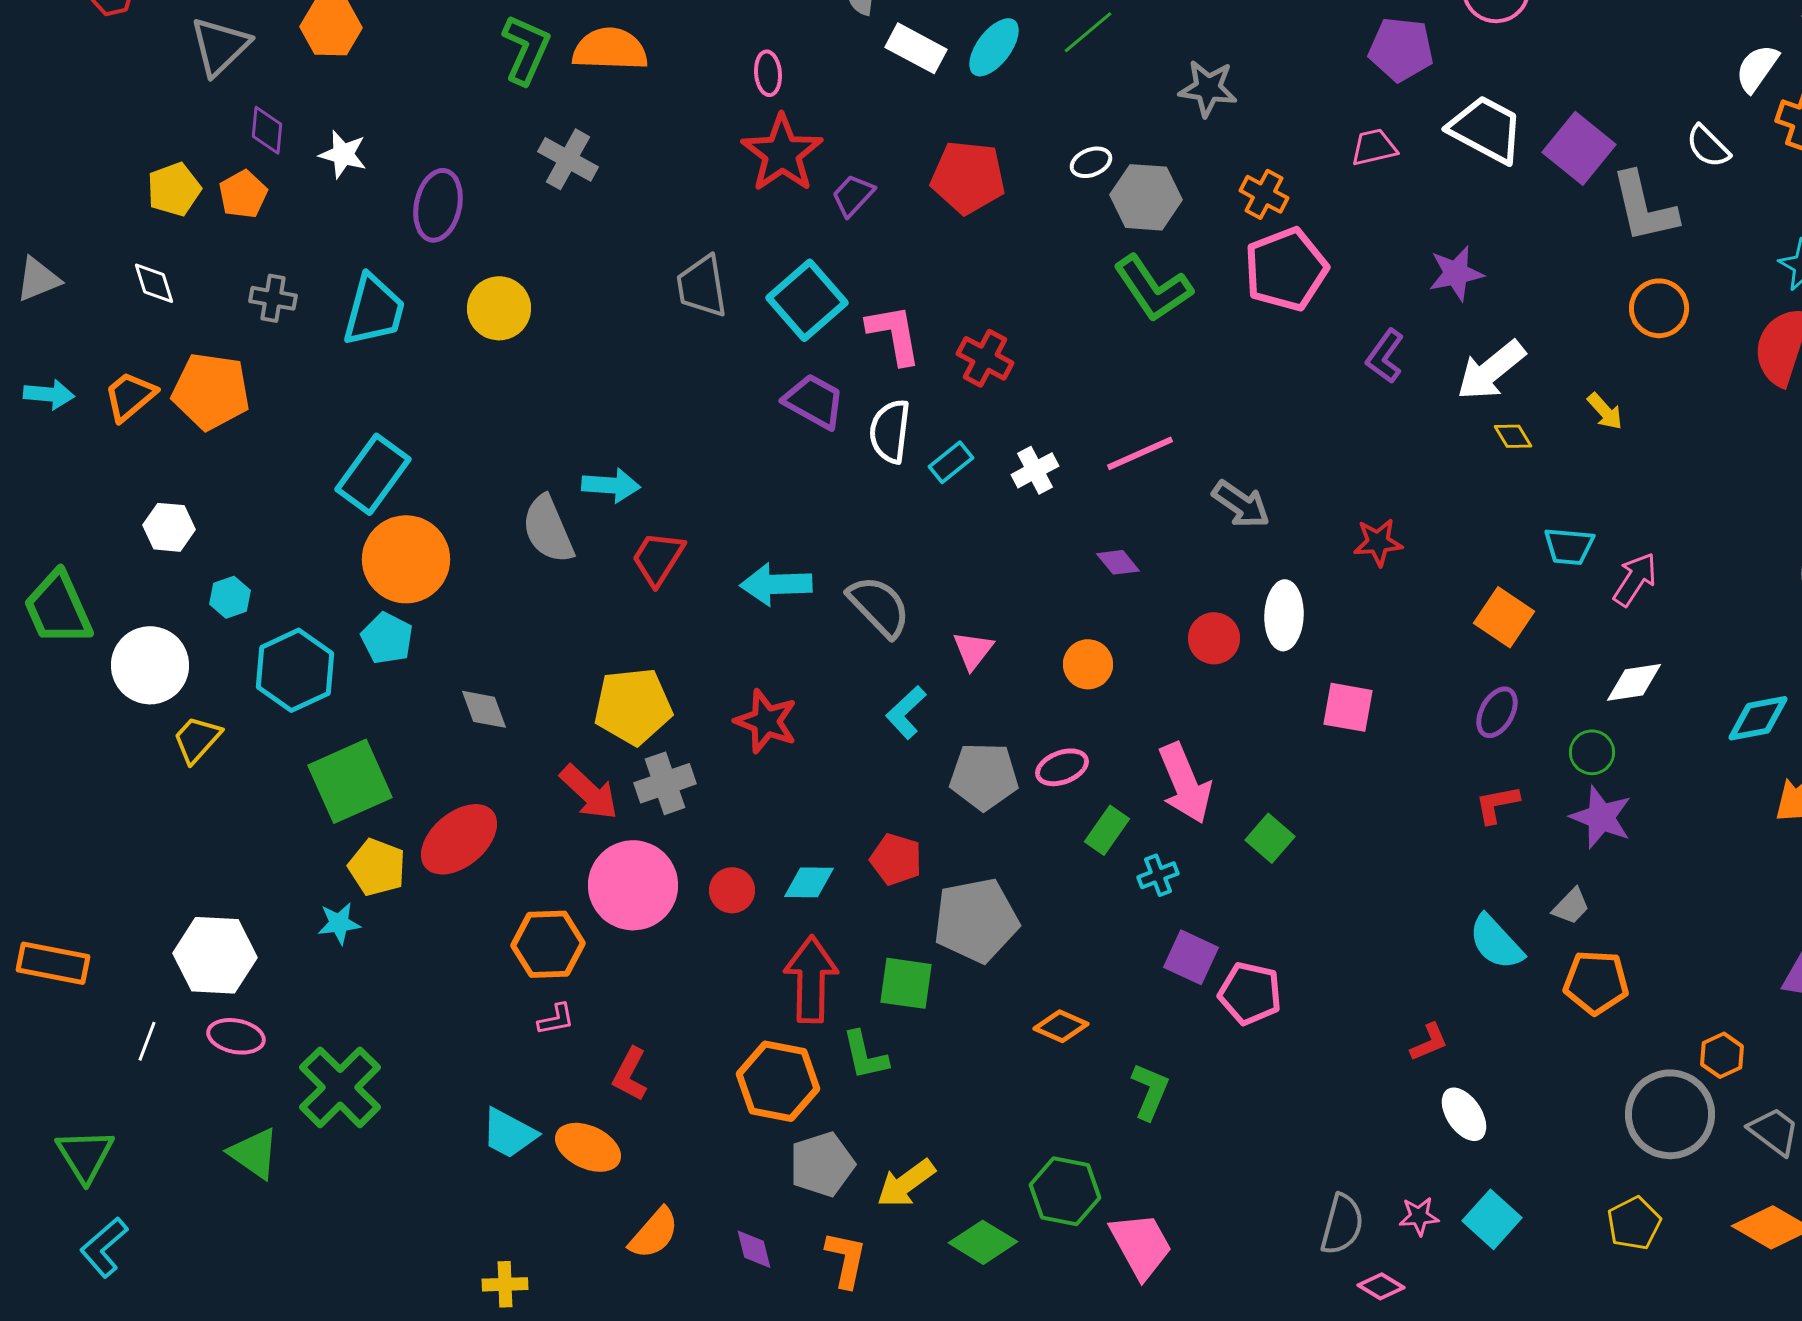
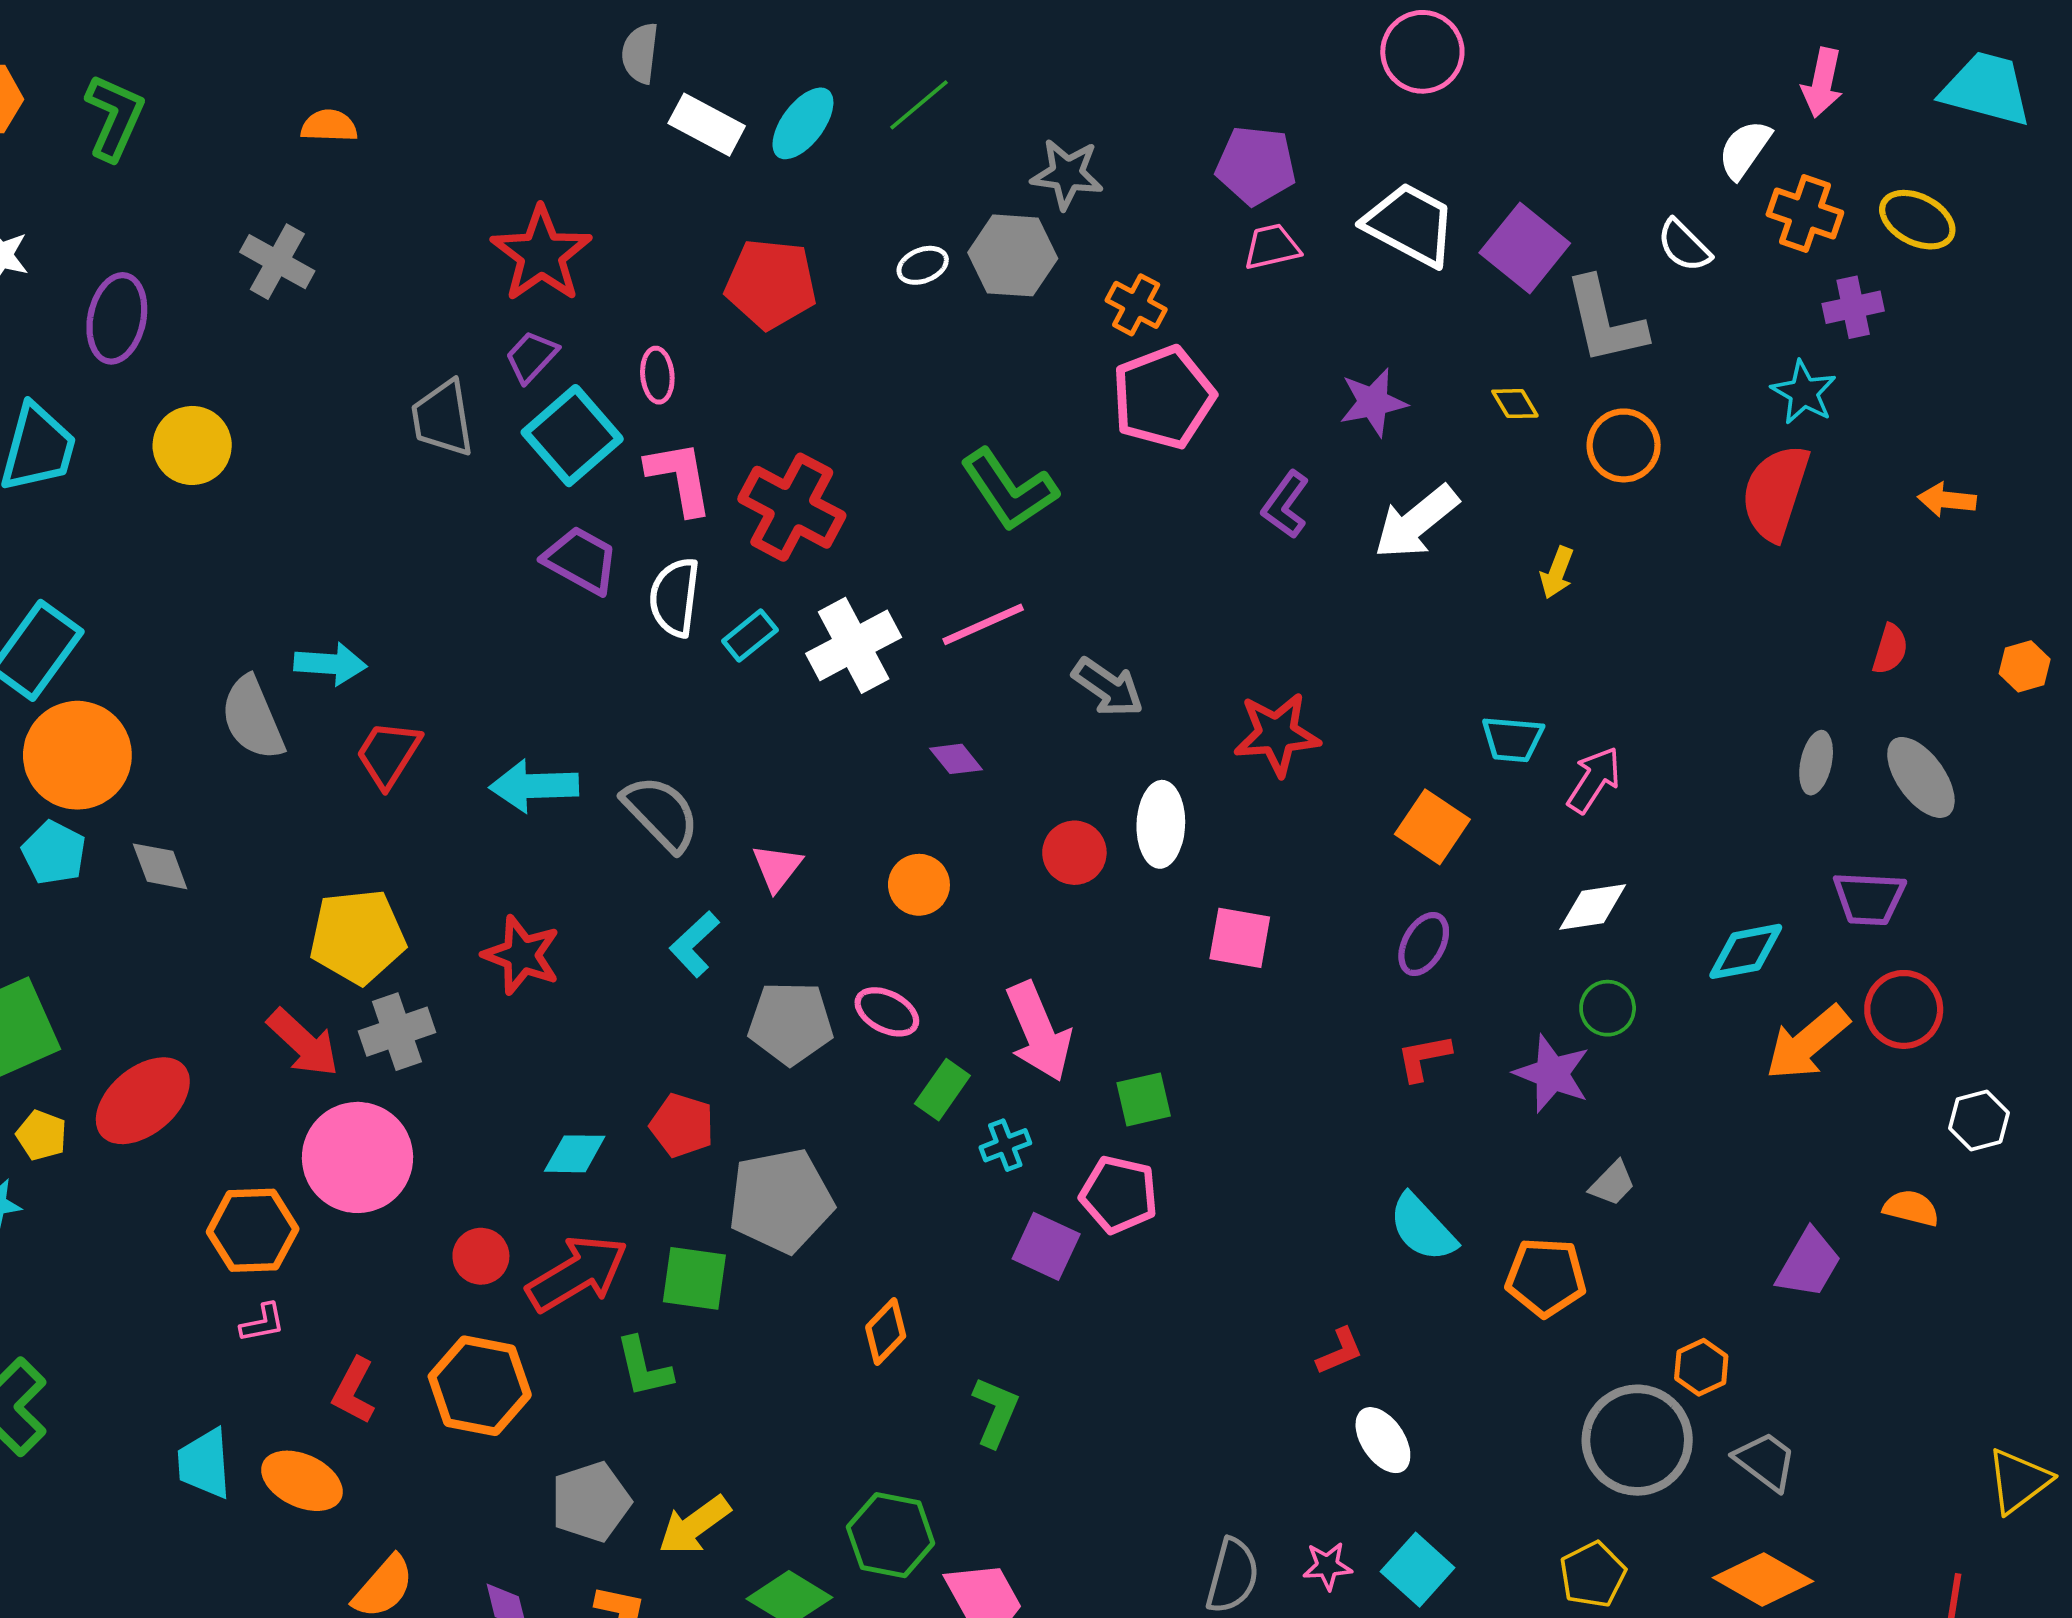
green L-shape: (526, 49) -> (114, 117), moved
orange semicircle: (610, 49) -> (329, 126), size x0.6
purple pentagon: (1401, 49) -> (1256, 165), moved
pink ellipse: (768, 73) -> (657, 375), moved
purple trapezoid: (853, 195) -> (531, 357), moved
gray hexagon: (1146, 197) -> (1013, 255), moved
green L-shape: (1153, 288) -> (1009, 490), moved
red cross: (985, 358) -> (792, 507), size x1.5
yellow arrow: (1605, 411) -> (1557, 573), turned 63
yellow diamond: (1513, 436) -> (1515, 404), moved
white cross: (1035, 470) -> (854, 645), size x1.6
red star: (1378, 542) -> (1277, 734), size x1.4
gray diamond: (484, 709) -> (160, 866), moved
green circle: (1592, 752) -> (1608, 1008), moved
pink ellipse: (1062, 767) -> (887, 1012), turned 48
green square: (1270, 838) -> (1144, 1099), turned 36
yellow pentagon: (377, 867) -> (42, 1135), size x0.7
red circle: (732, 890) -> (481, 1256), moved
gray trapezoid: (1571, 906) -> (1612, 1183), moved
red arrow: (811, 979) -> (577, 1273), turned 58
pink pentagon: (1250, 993) -> (1119, 1195), moved
orange diamond: (1061, 1026) -> (886, 1331), turned -70
orange hexagon: (778, 1081) -> (480, 1386), moved
cyan trapezoid: (509, 1133) -> (204, 1464), turned 58

